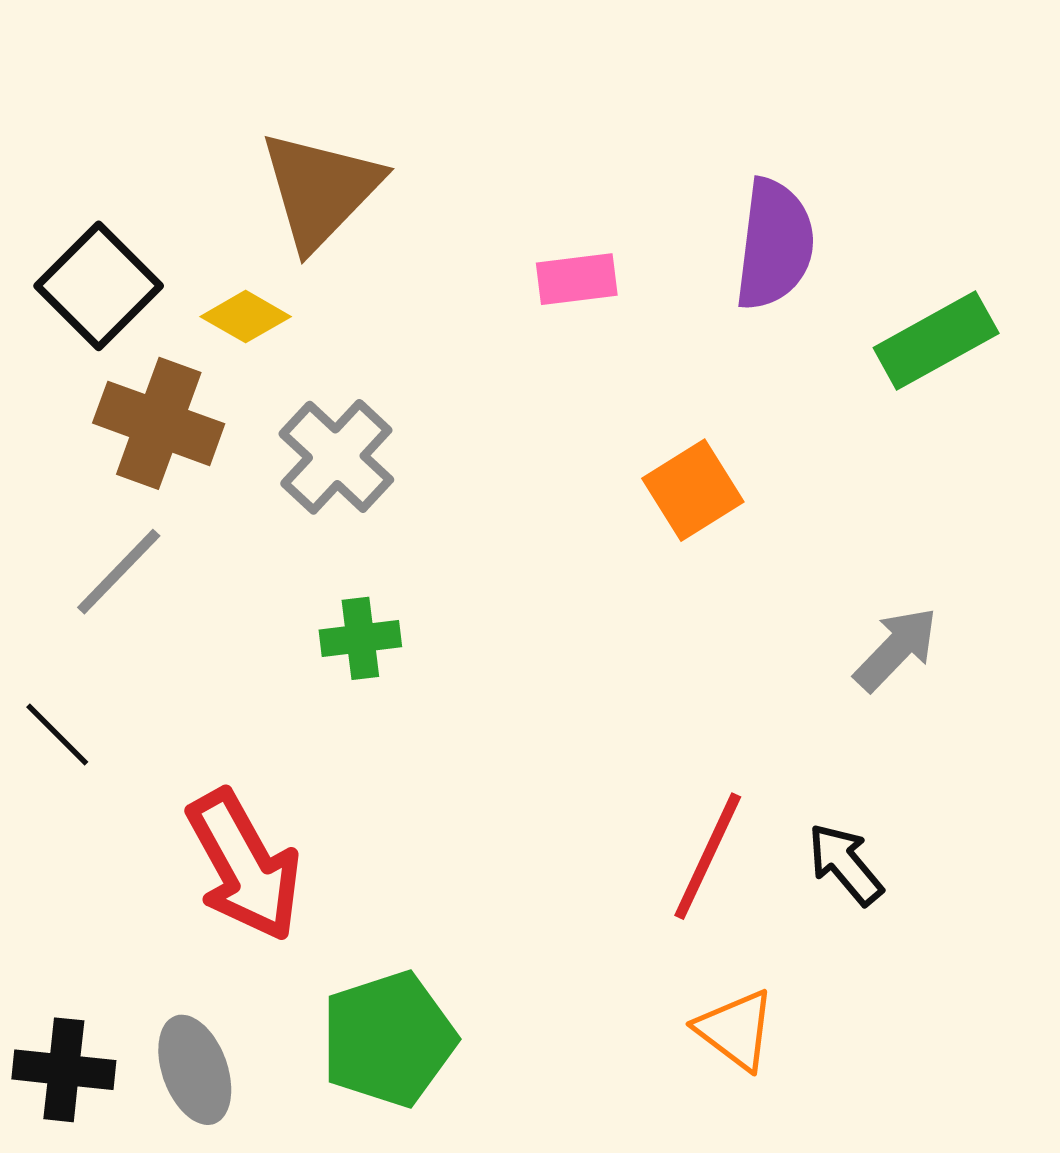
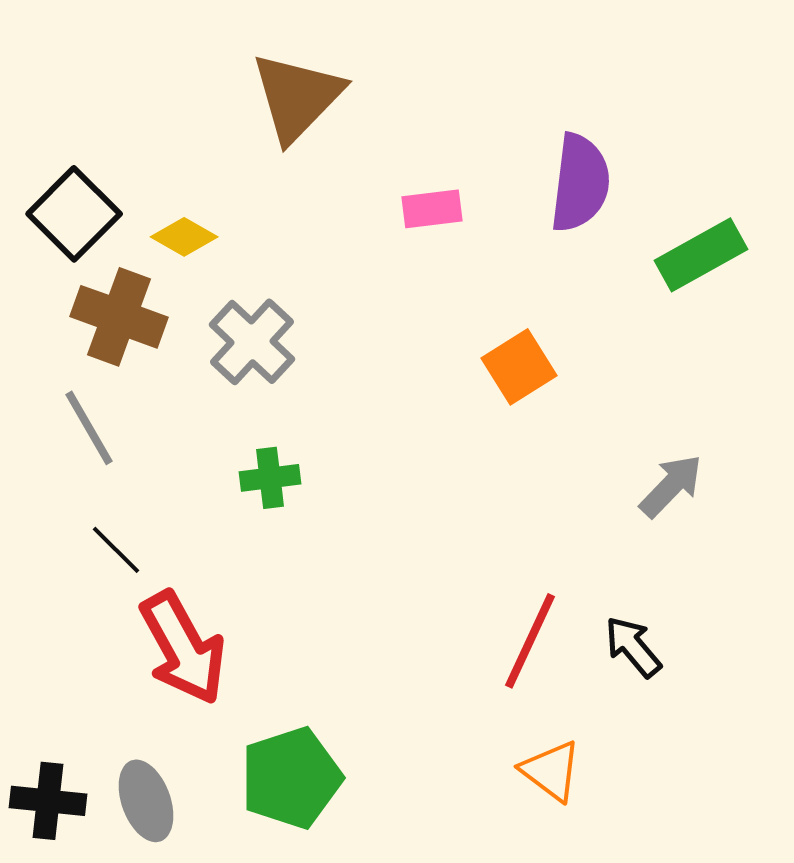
brown triangle: (320, 190) -> (297, 97), moved
gray line: (119, 572) -> (89, 428), turned -74
black line: (57, 735) -> (116, 550), moved

